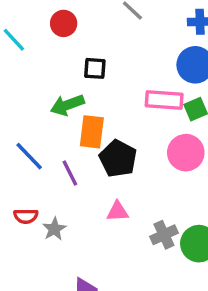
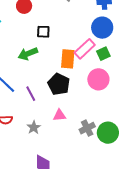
pink rectangle: (164, 100) -> (85, 49), turned -45
orange rectangle: (92, 132) -> (68, 59), moved
gray star: (54, 229) -> (34, 127), moved

